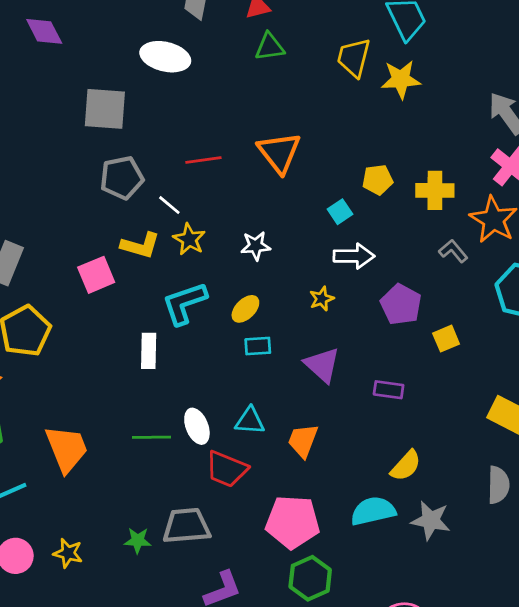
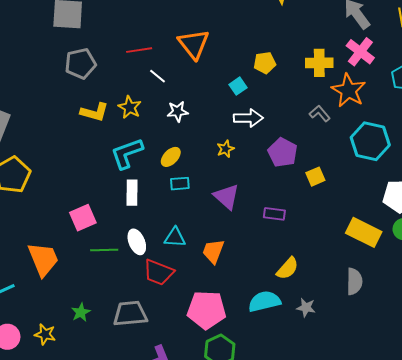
yellow cross: (435, 190) -> (319, 63), moved
white line: (169, 205) -> (158, 76), moved
pink square: (96, 275) -> (83, 218), moved
white rectangle: (149, 351) -> (132, 193), moved
gray star: (431, 520) -> (306, 308), size x0.7
green star: (138, 540) -> (81, 312), moved, turned -30

